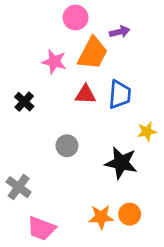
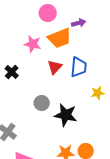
orange trapezoid: (93, 53) -> (60, 38), turned 40
red triangle: (85, 94) -> (55, 67), turned -49
black star: (121, 163) -> (66, 115), moved

